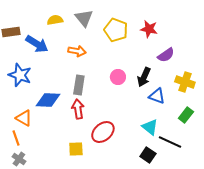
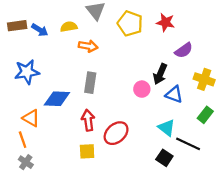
yellow semicircle: (55, 20) -> (69, 27), moved
blue arrow: (37, 44) -> (40, 30), moved, size x0.7
blue star: (20, 75) -> (27, 72), turned -30
pink circle: (118, 77) -> (142, 89), moved
red arrow: (78, 109) -> (88, 120), moved

